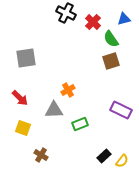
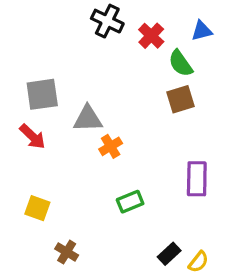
red arrow: (20, 98) -> (32, 137), moved
gray triangle: (54, 110) -> (88, 119), moved
purple rectangle: (121, 110) -> (197, 179), turned 65

